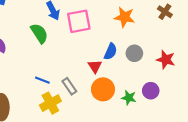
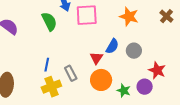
red star: (166, 60) -> (157, 70), moved
blue line: (42, 80) -> (47, 65), turned 72

